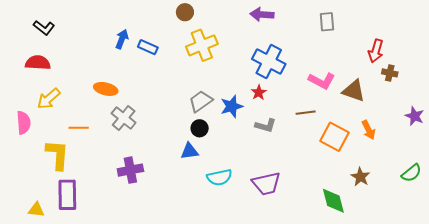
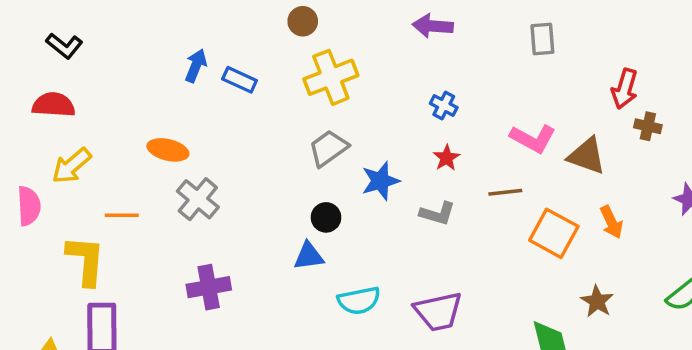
blue cross: (269, 62) -> (444, 105), size x0.5
red star: (259, 92) -> (447, 158), moved
gray trapezoid: (201, 101) -> (328, 148), moved

